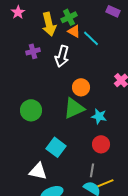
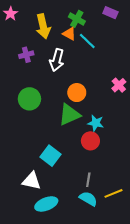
green cross: (69, 17) -> (77, 19), moved, turned -35
green circle: (31, 110) -> (29, 99), moved
red circle: (101, 144) -> (90, 141), moved
yellow line: (105, 183) -> (114, 193), moved

